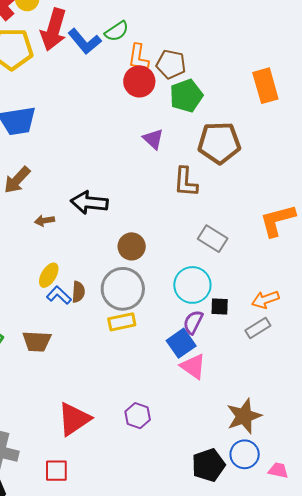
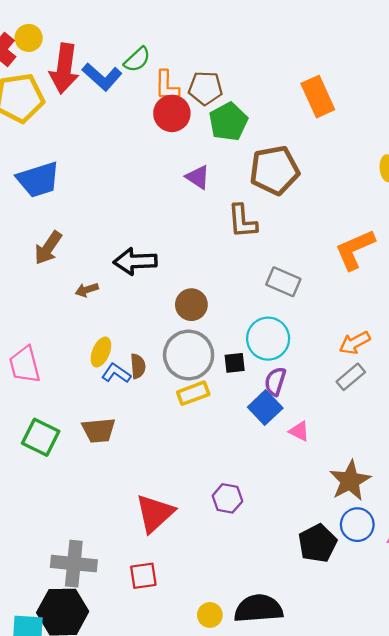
black square: (220, 307) -> (235, 363), moved
pink triangle: (193, 366) -> (299, 431), moved, size x0.7

